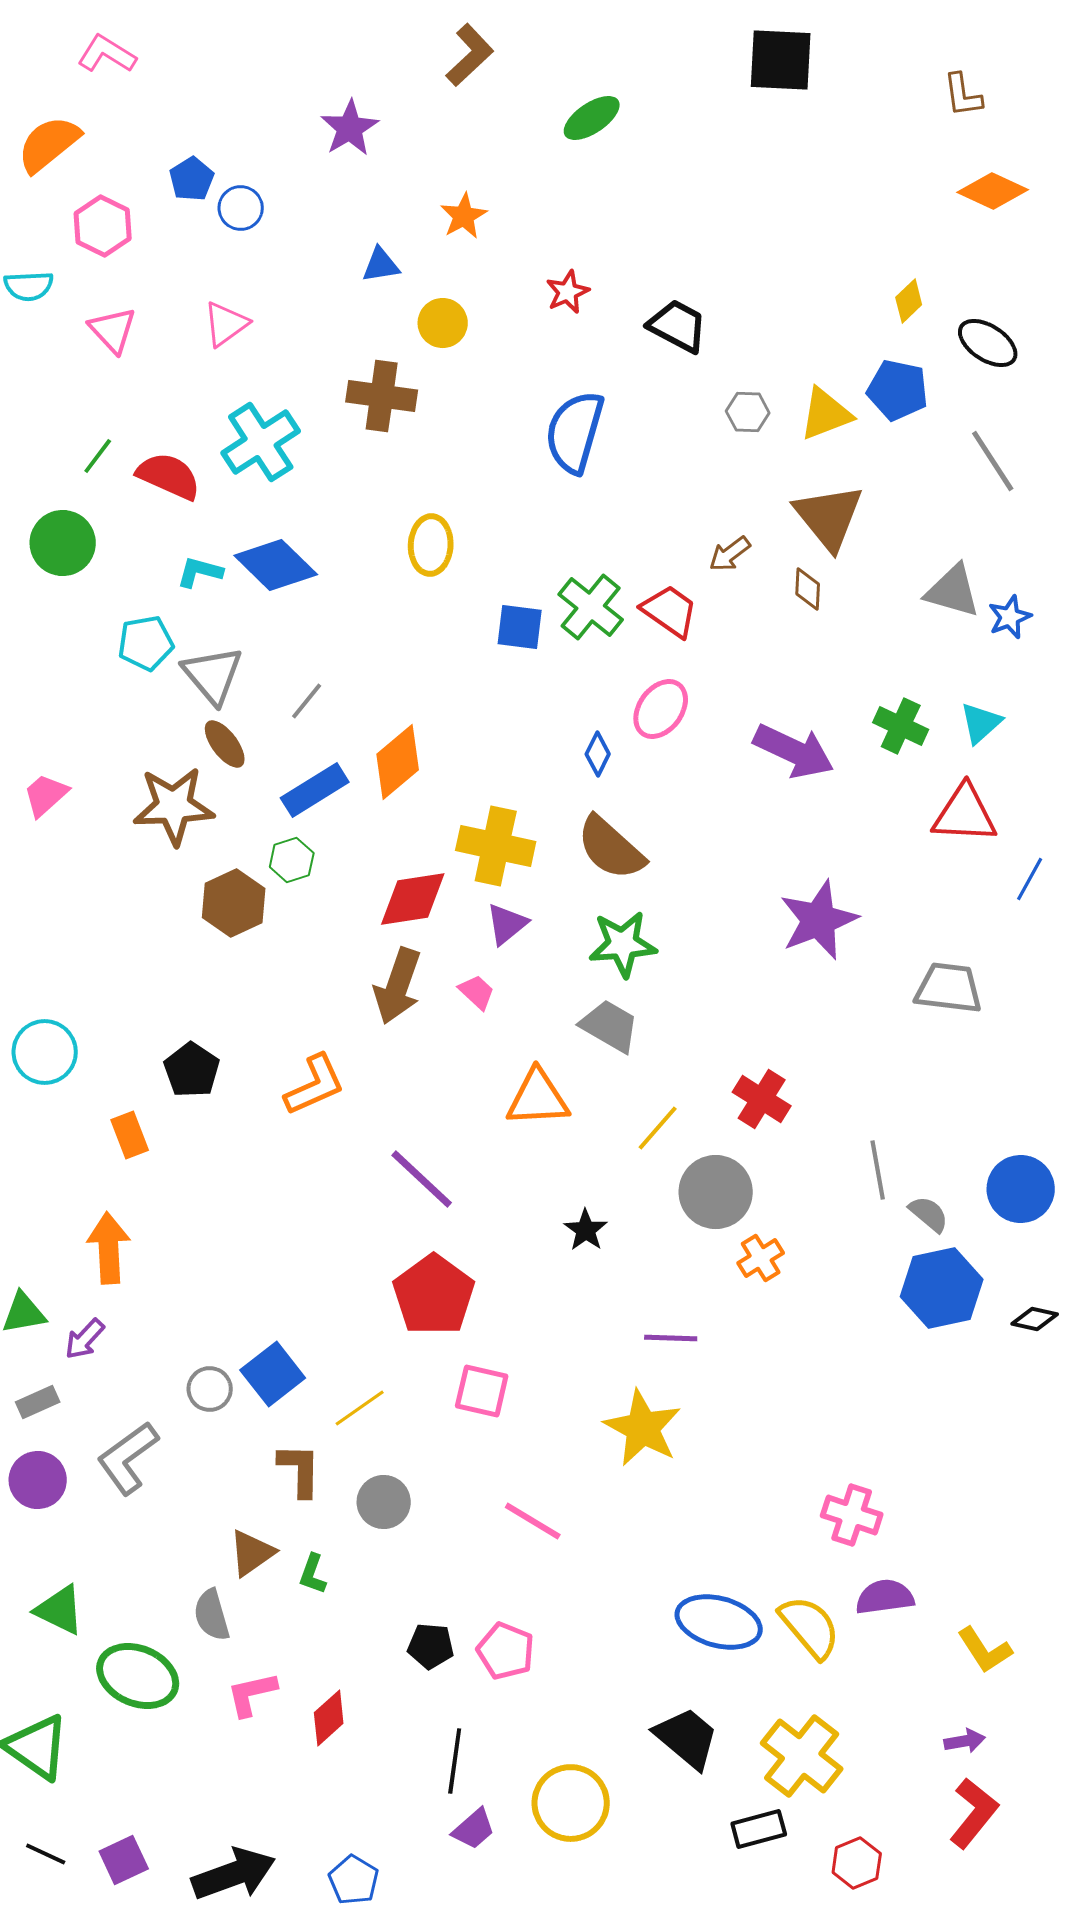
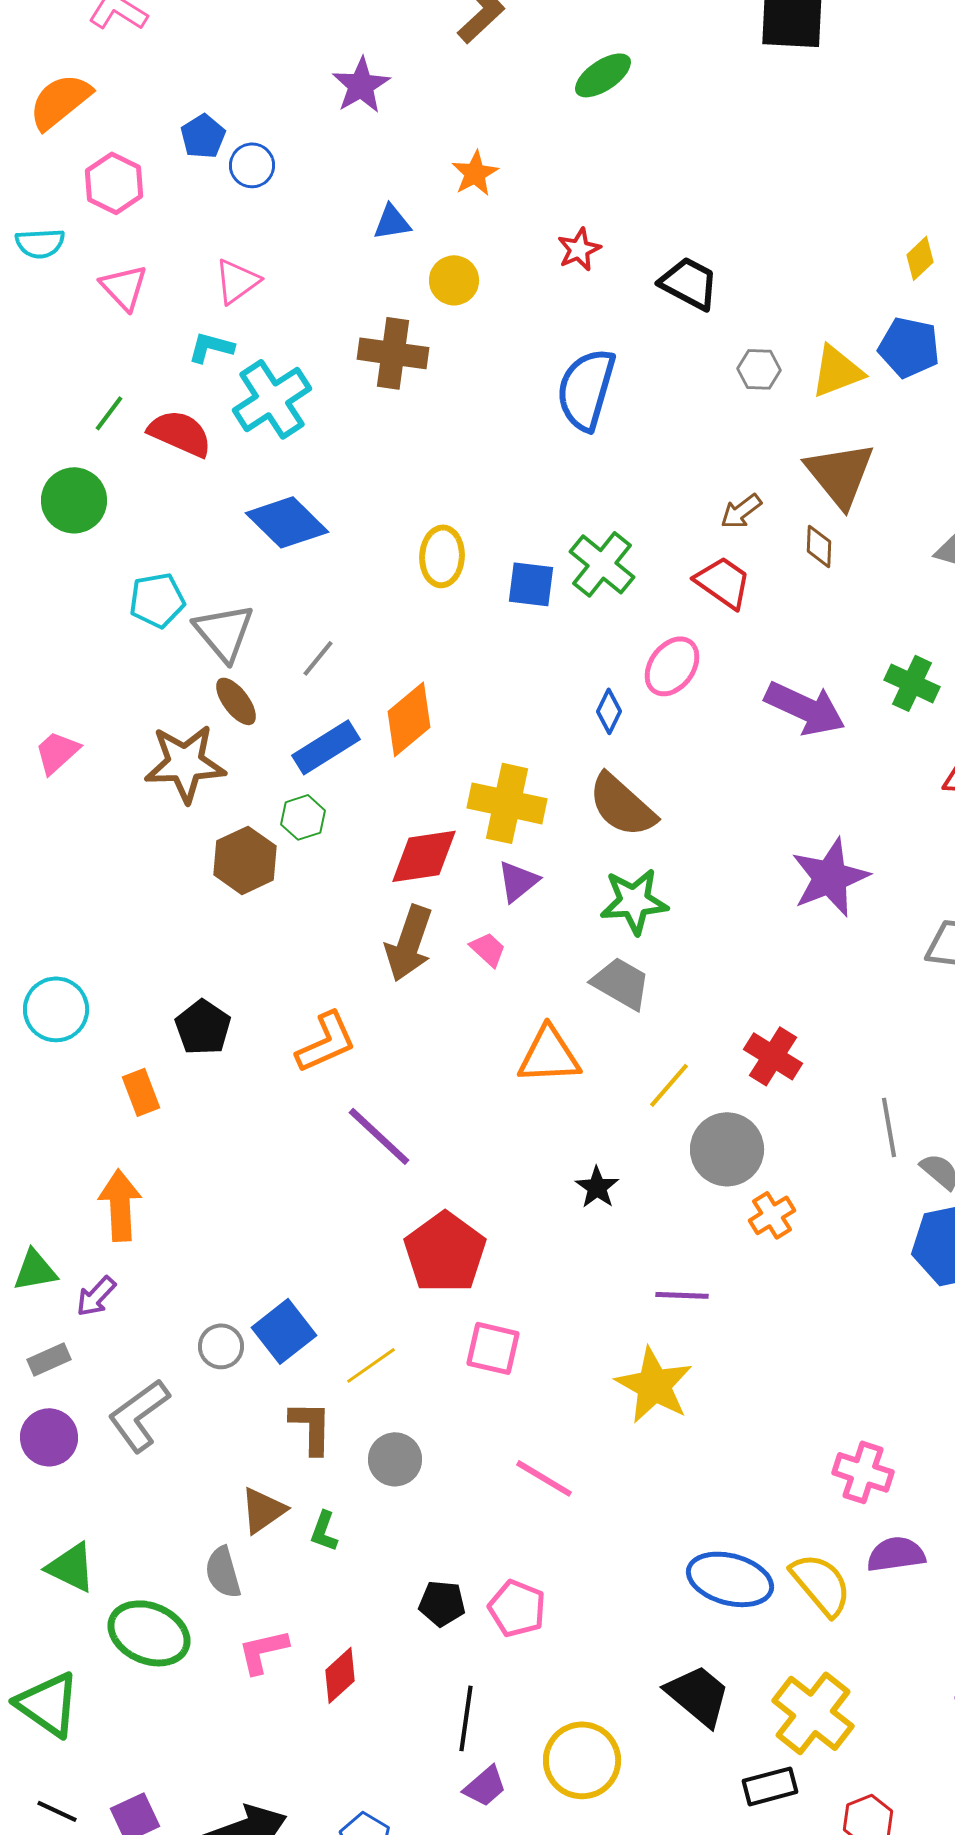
yellow ellipse: (431, 545) -> (442, 556), moved
cyan L-shape: (200, 572) -> (211, 347), moved
red trapezoid: (670, 611) -> (723, 582), moved
purple line: (422, 1179) -> (379, 1136), moved

